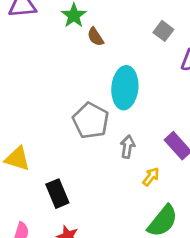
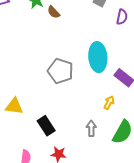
cyan ellipse: (125, 88) -> (98, 57), moved
gray arrow: (128, 147) -> (91, 128), moved

